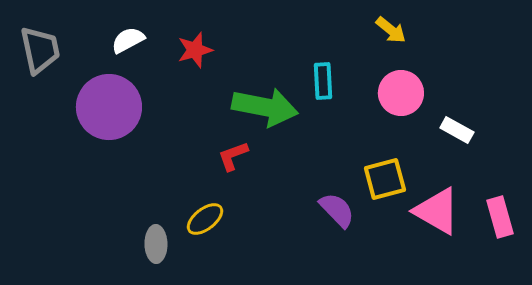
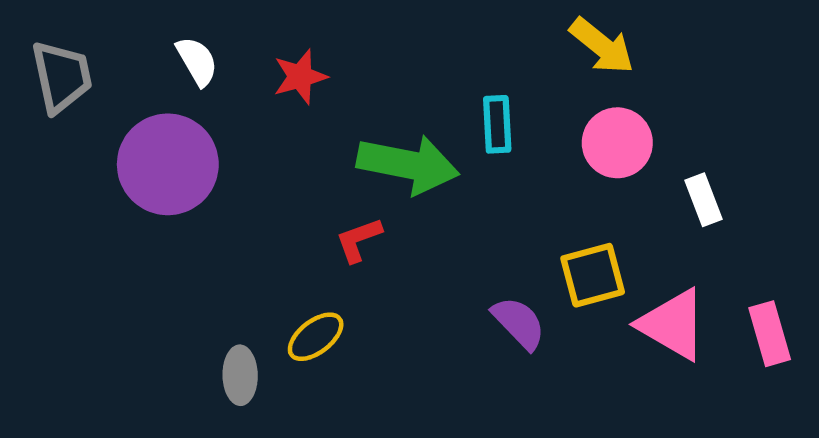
yellow arrow: (391, 30) -> (602, 46), size x1.4
white semicircle: (128, 40) -> (197, 61), turned 88
white rectangle: (457, 130) -> (703, 200), turned 40

